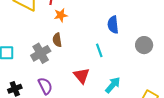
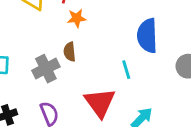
blue semicircle: (113, 25) -> (147, 36), size x1.4
red triangle: (82, 76) -> (100, 103), size x1.4

